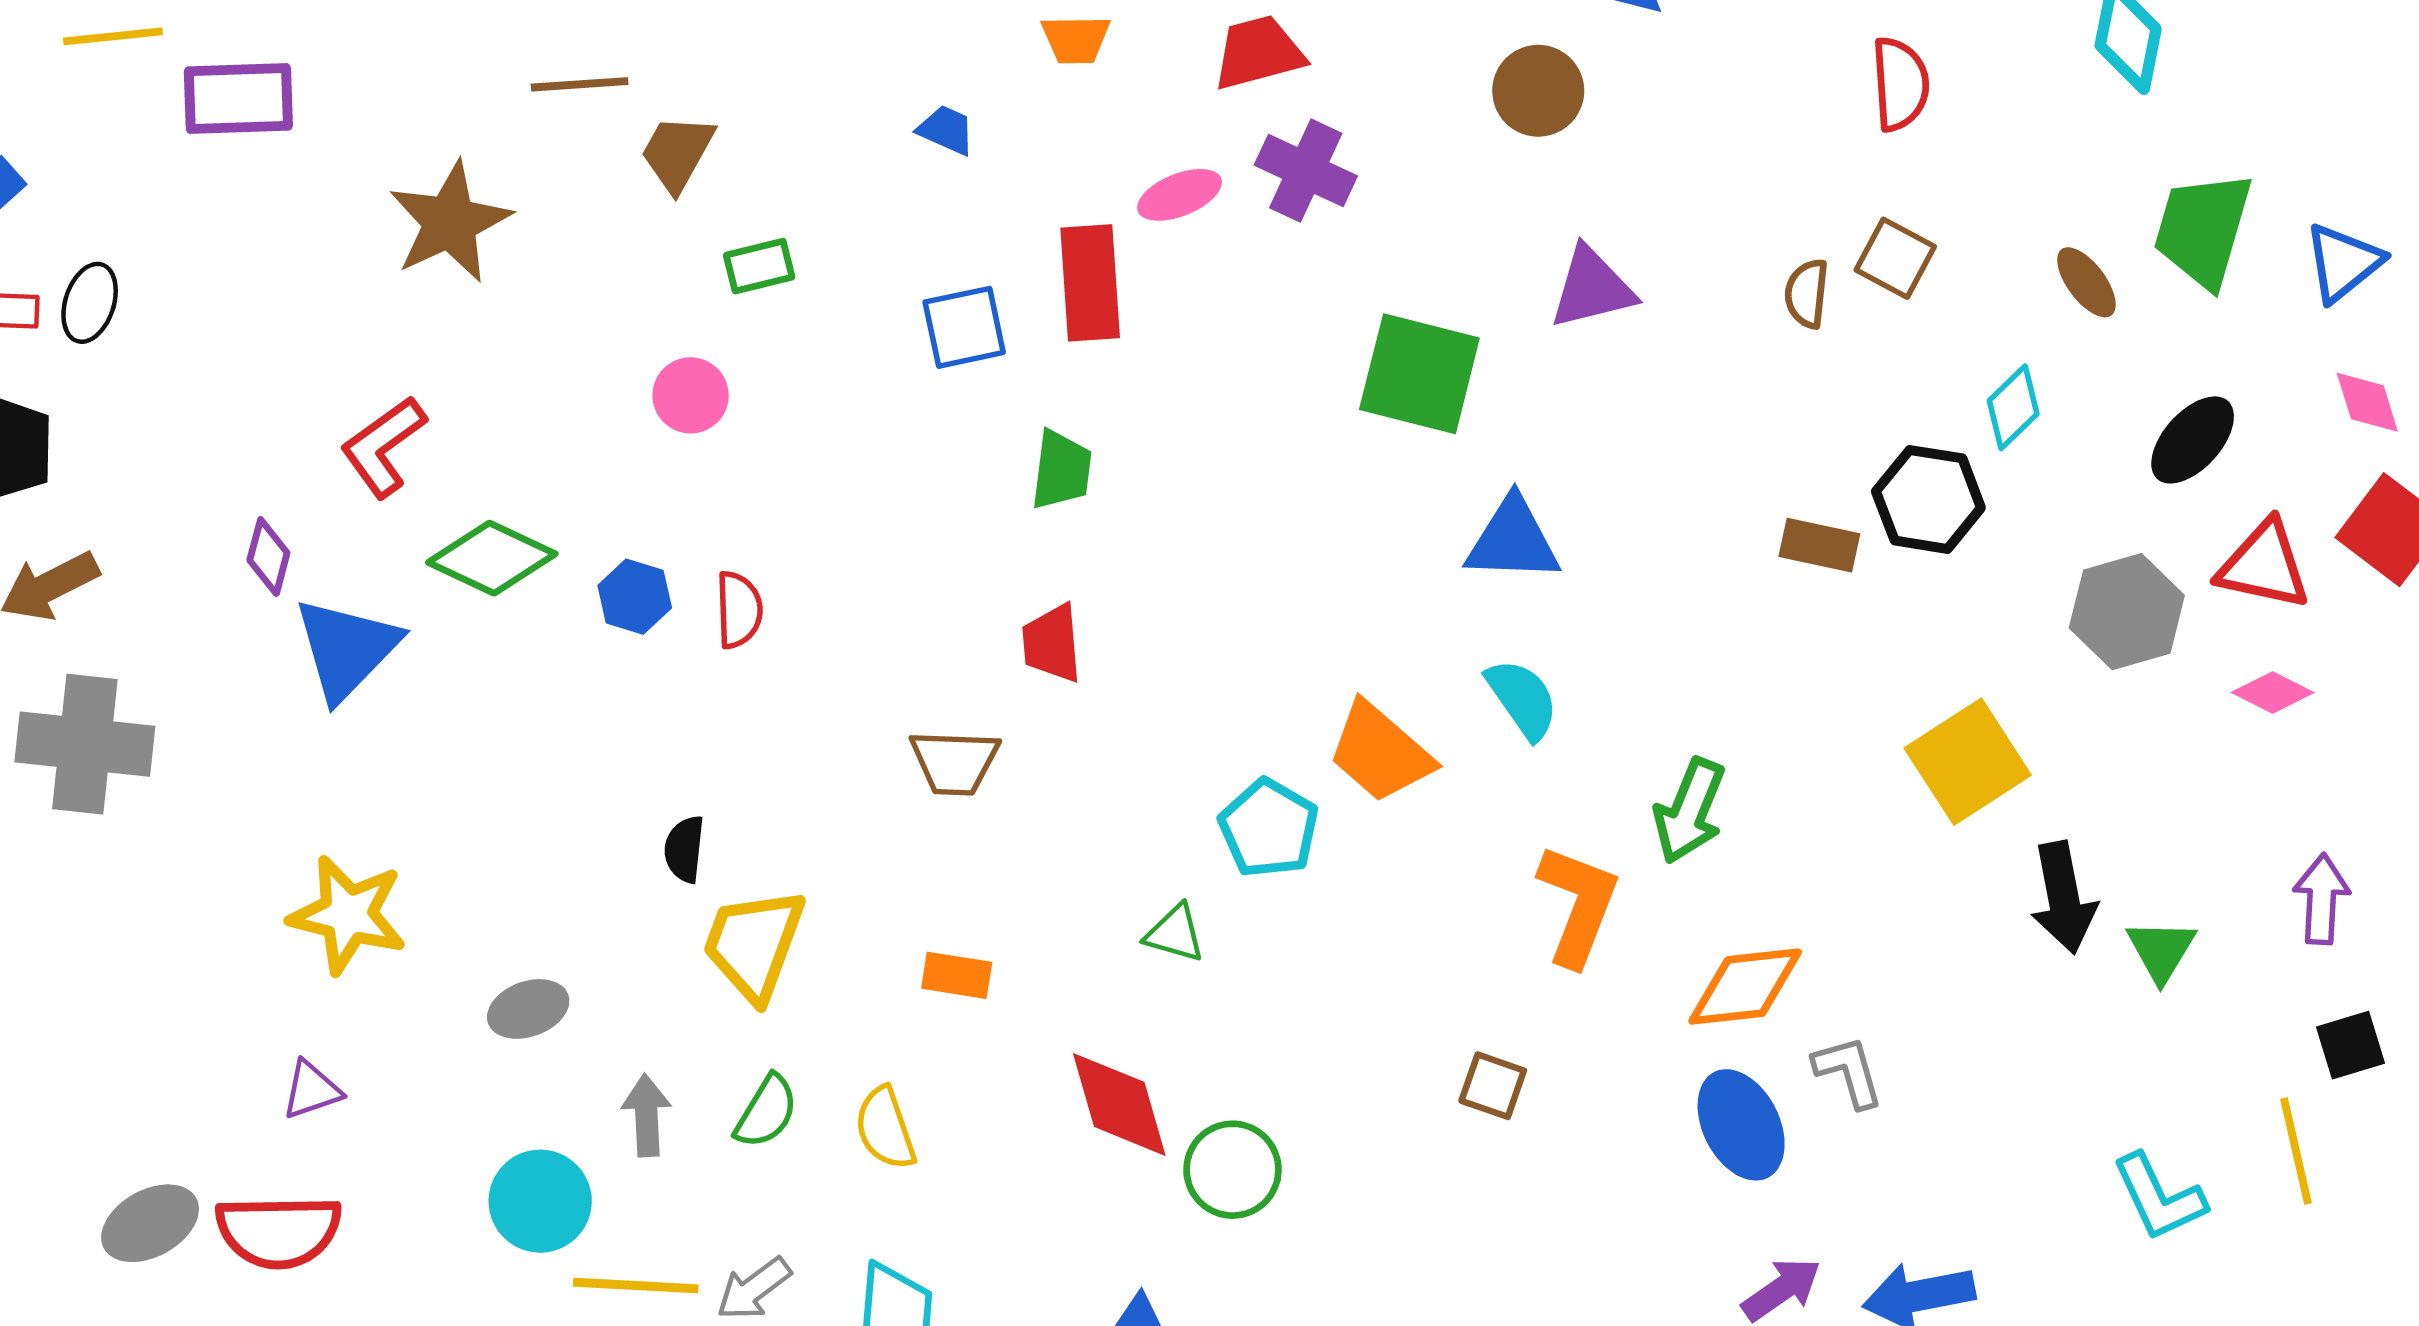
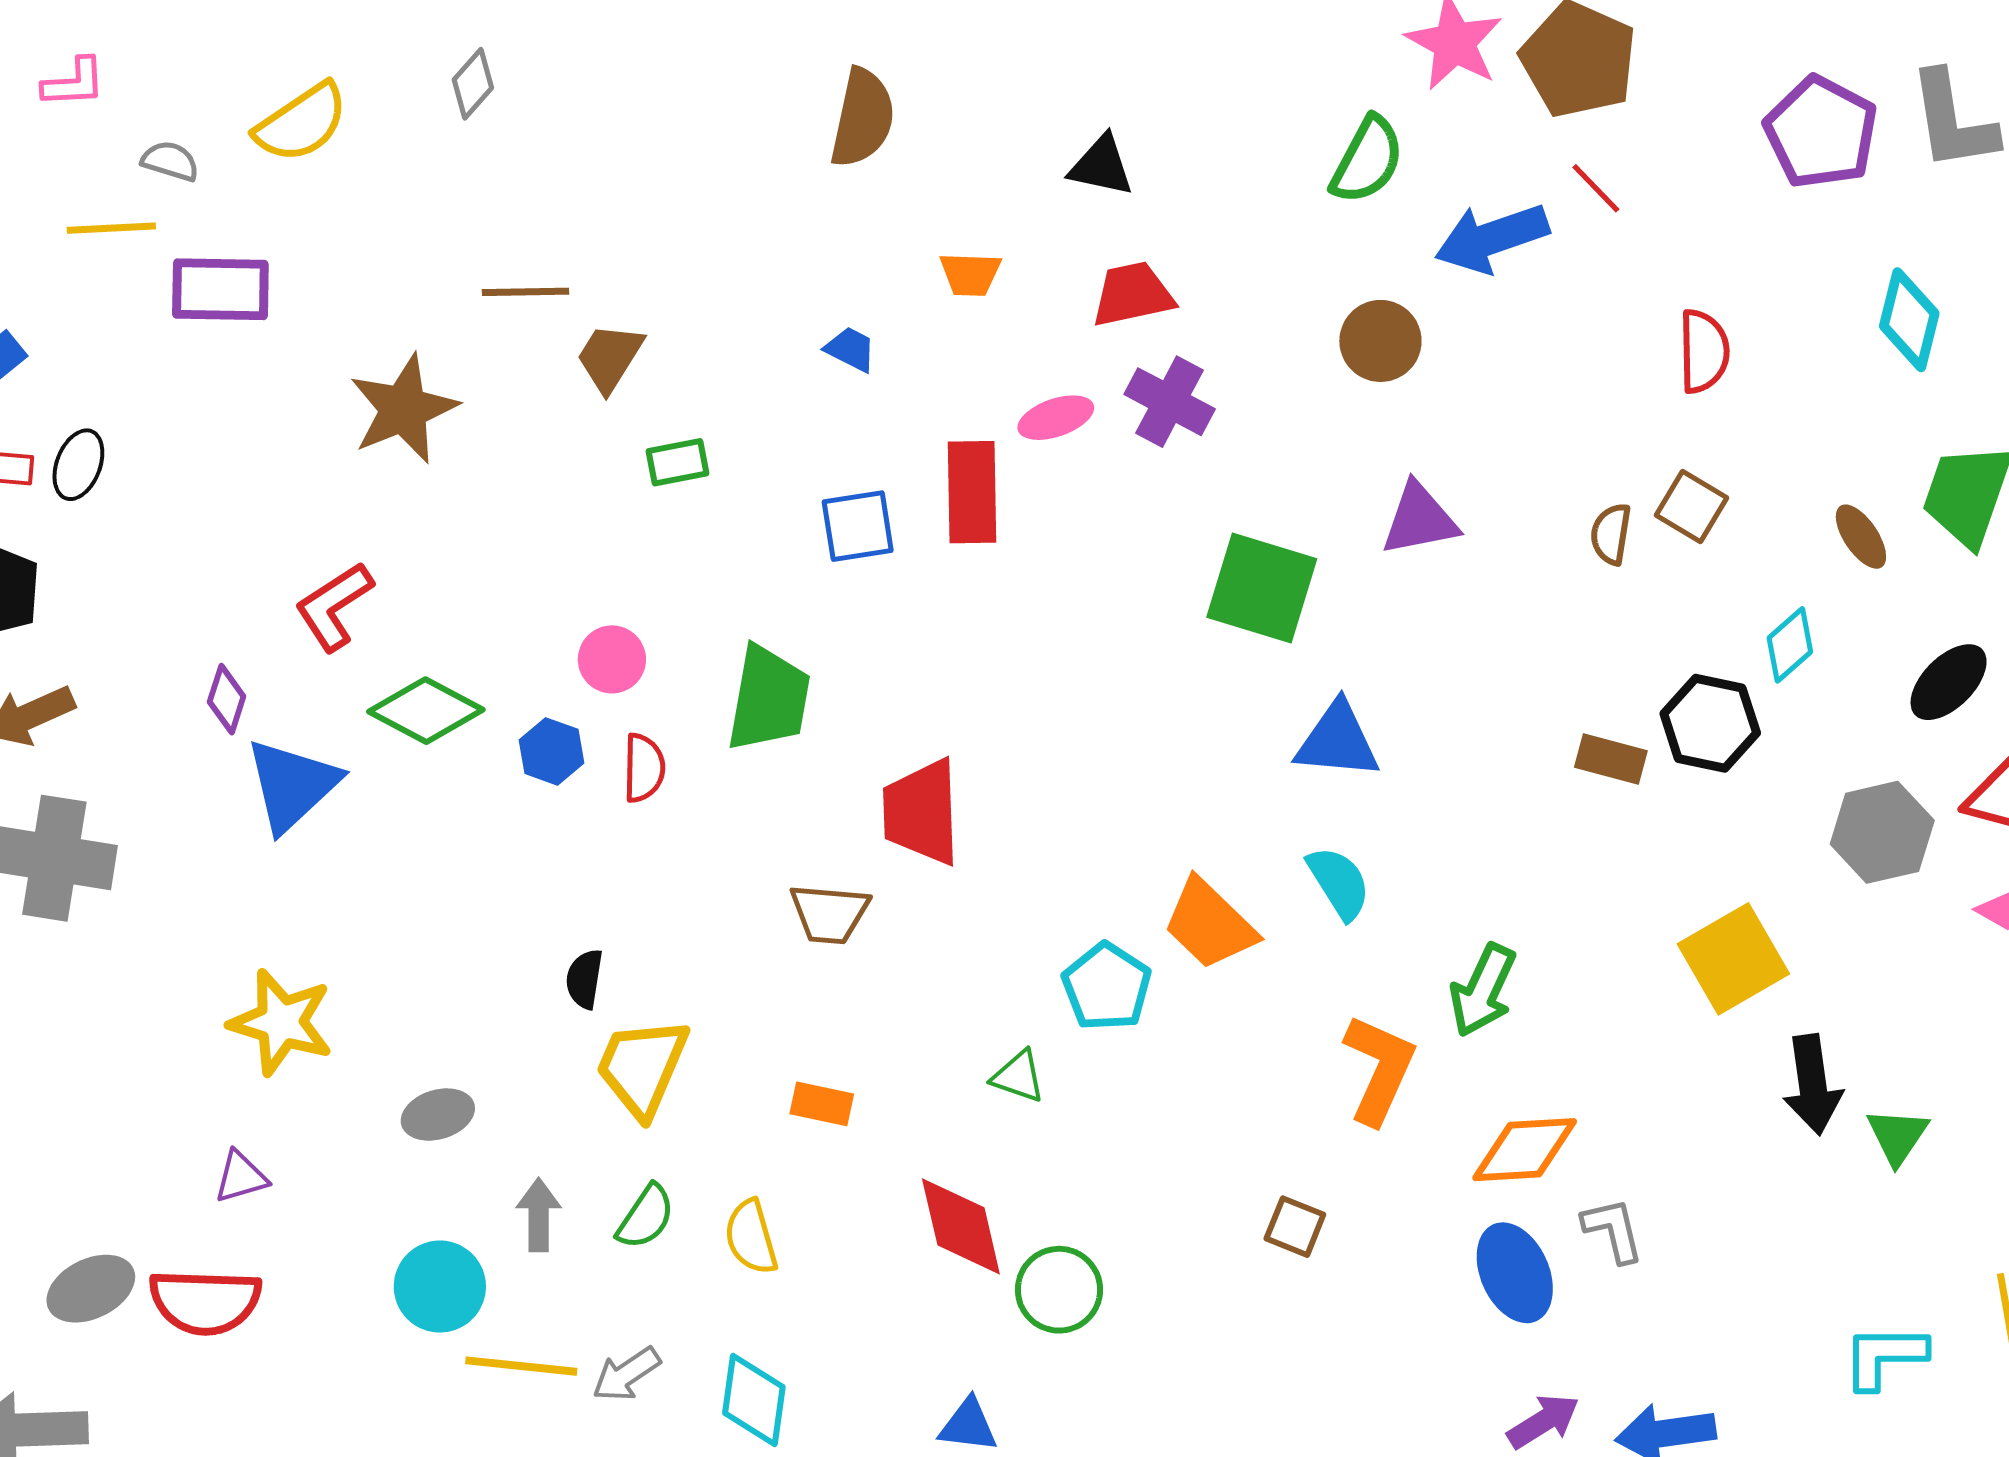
pink circle: (691, 395) -> (612, 659), moved
green trapezoid: (1061, 470) -> (769, 699), moved, size x1.5
red trapezoid: (1052, 643) -> (922, 812), size x1.5
cyan L-shape: (2159, 1197) -> (1884, 1356), turned 112

